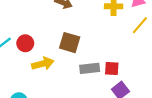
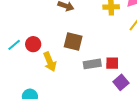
yellow arrow: (43, 64) -> (50, 62), turned 84

